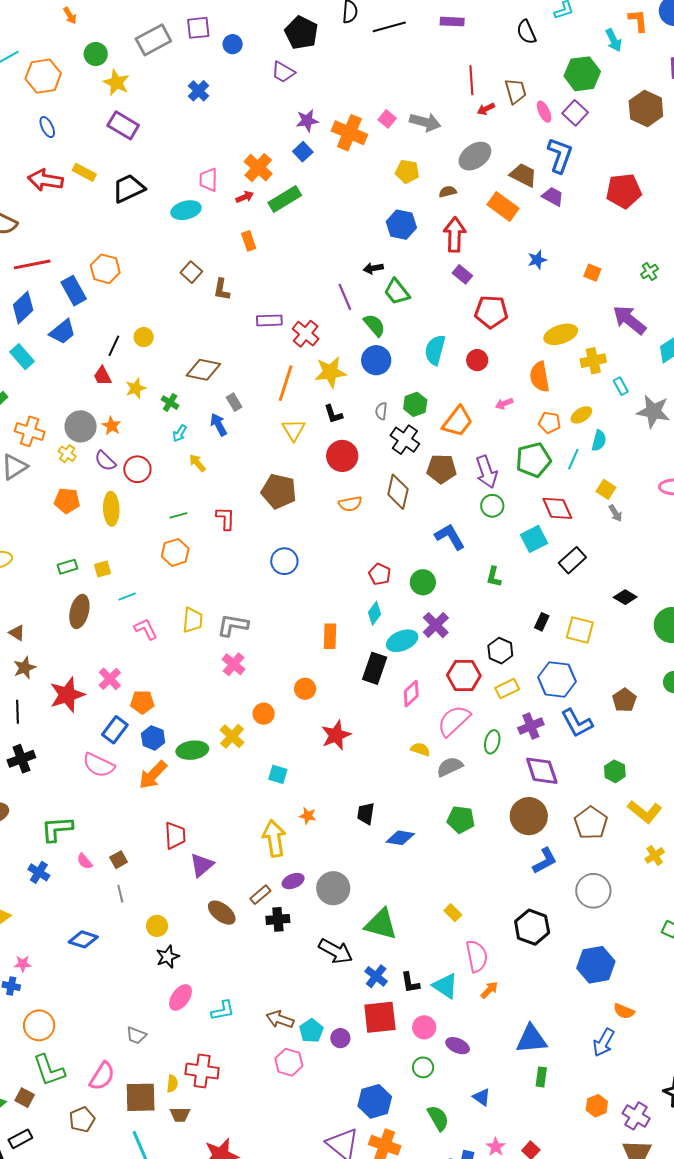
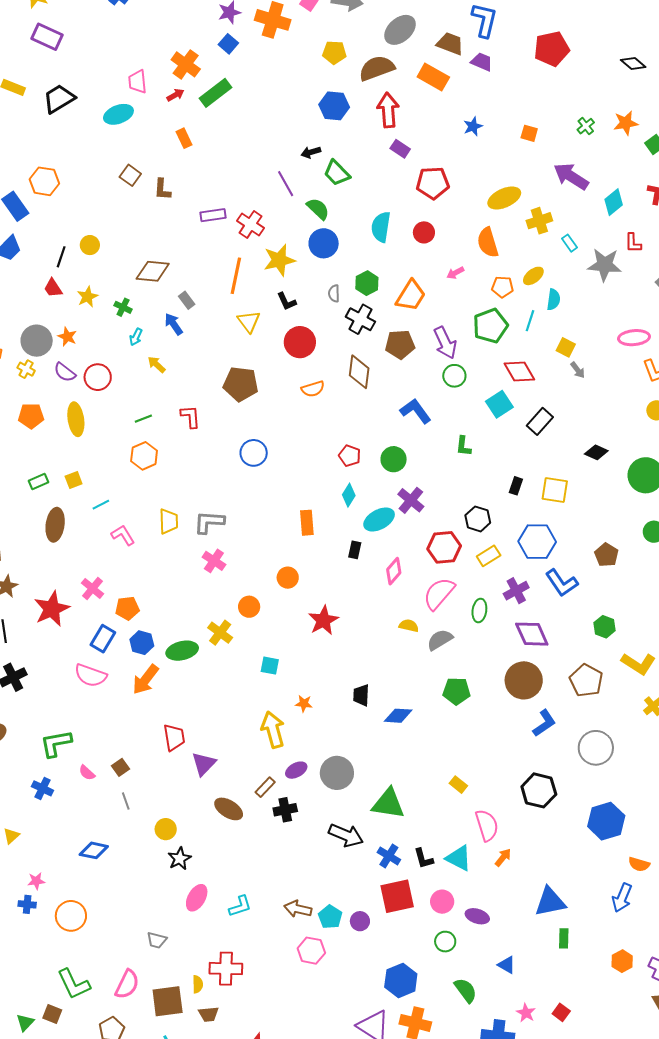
brown semicircle: (448, 192) -> (377, 68), size x2.0
black rectangle: (375, 668) -> (355, 550), size x0.6
orange circle: (39, 1025) -> (71, 916), moved

